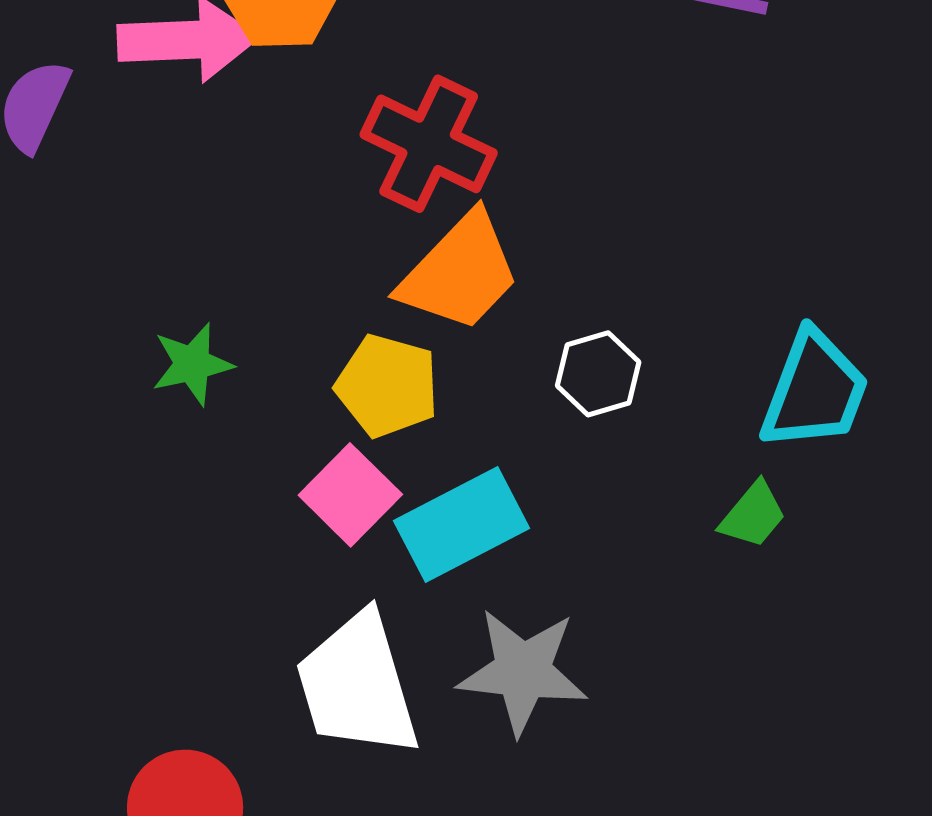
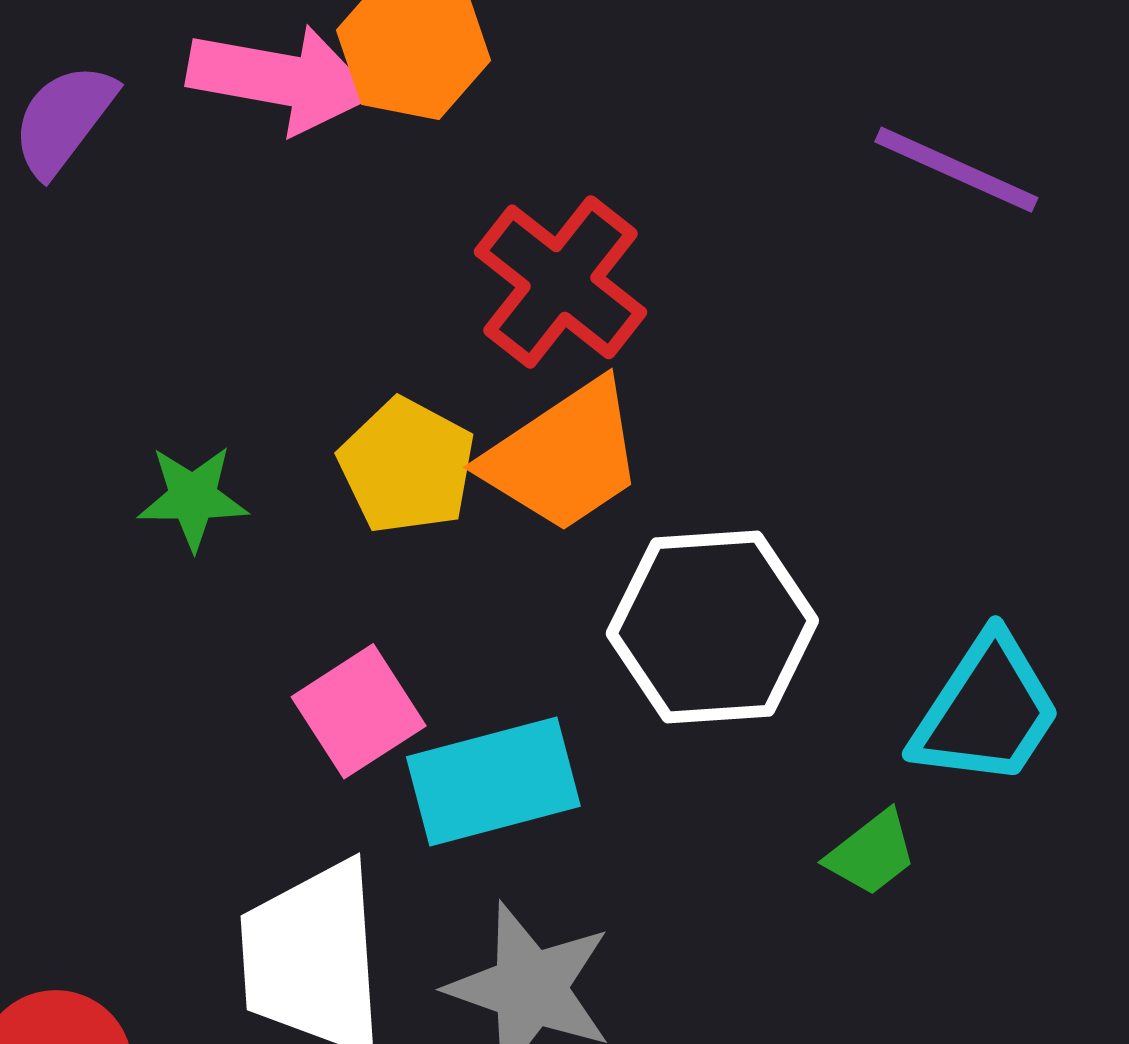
white hexagon: (598, 374) -> (712, 627), size x1.8
yellow pentagon: (387, 386) -> (407, 466), moved

